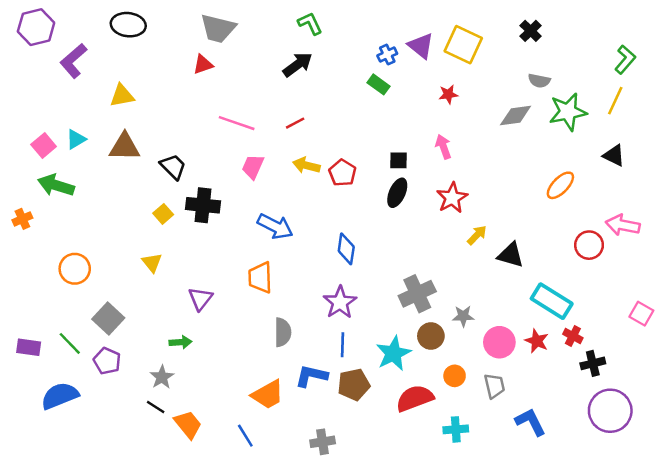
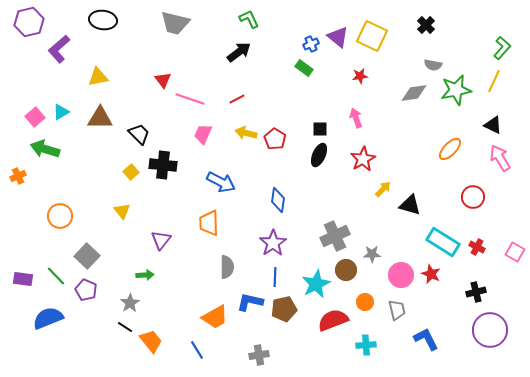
red triangle: (203, 65) -> (163, 80), moved, turned -48
pink arrow: (623, 225) -> (500, 158), moved, turned 48
red cross: (573, 336) -> (477, 247), moved

